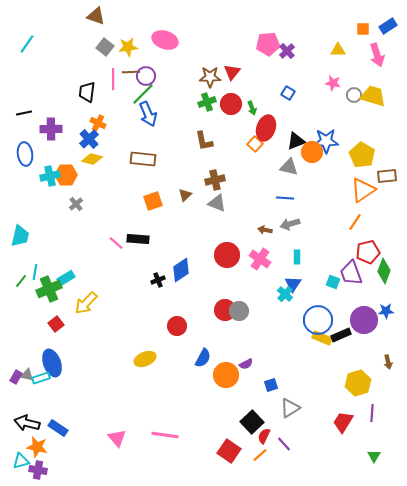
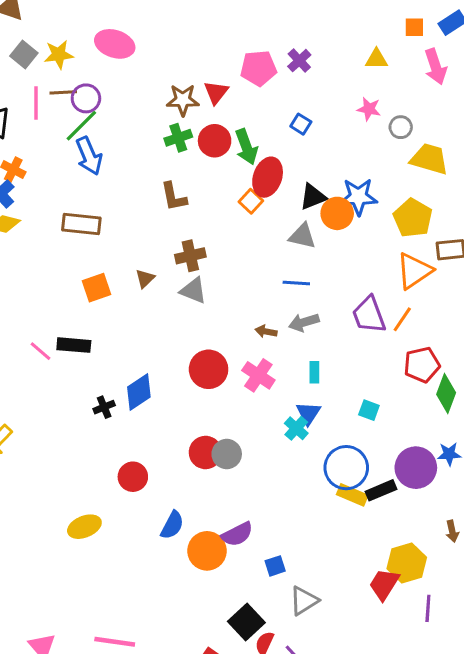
pink pentagon: (268, 44) -> (258, 68), moved
yellow trapezoid: (373, 96) -> (429, 159), moved
green arrow: (252, 108) -> (246, 147), size x1.6
purple trapezoid: (351, 273) -> (369, 315), moved
purple semicircle: (246, 364) -> (237, 534), size x1.5
red trapezoid: (343, 422) -> (384, 584), moved

